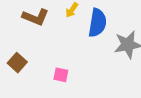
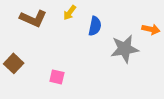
blue semicircle: (97, 23) -> (95, 26), size x0.7

